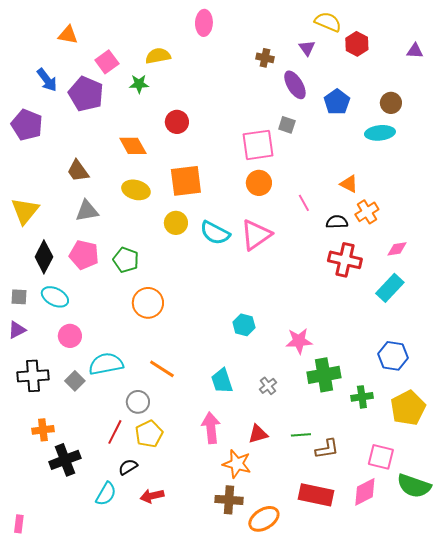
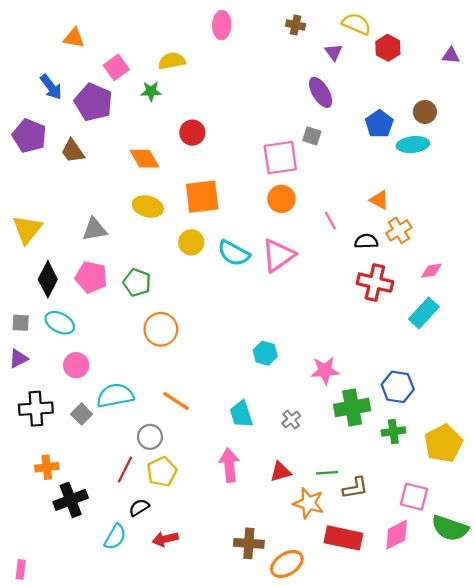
brown cross: (265, 58) -> (296, 25), moved
blue pentagon: (337, 102) -> (379, 124), moved
brown trapezoid: (78, 171) -> (73, 151), moved
blue hexagon: (393, 356) -> (398, 387), moved
orange star: (237, 464) -> (309, 503), moved

